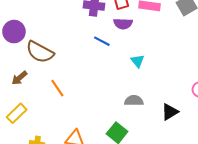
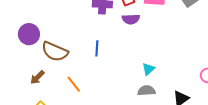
blue line: (102, 41) -> (97, 48), moved, turned 70
cyan triangle: (137, 61) -> (148, 69), moved, turned 32

